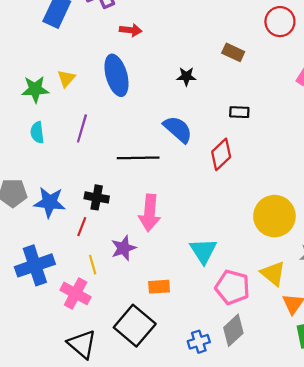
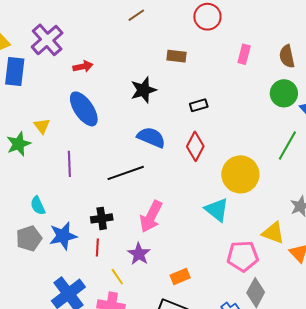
black star: (186, 76) -> (143, 90), size x1.5
cyan semicircle: (37, 132) -> (38, 206), moved
pink arrow: (150, 213) -> (151, 216), turned 40
yellow circle: (274, 216) -> (240, 174), moved
cyan triangle: (203, 251) -> (217, 210), moved

